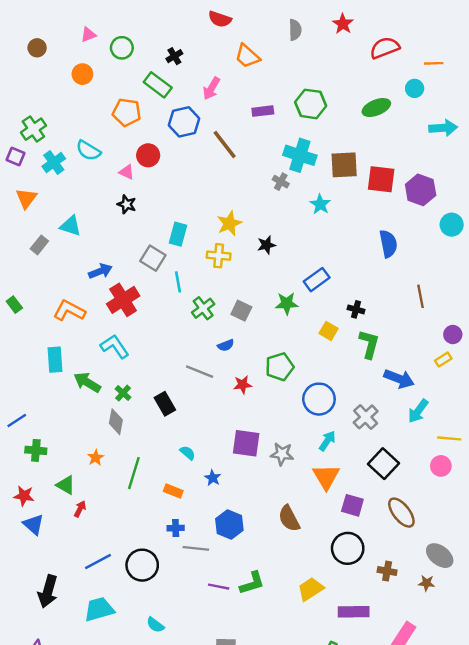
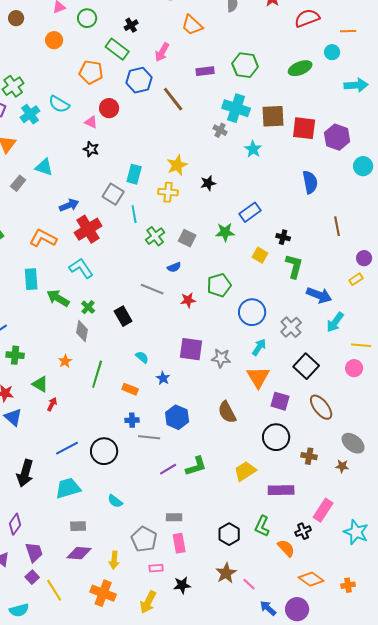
purple line: (219, 587) -> (168, 469), turned -42

